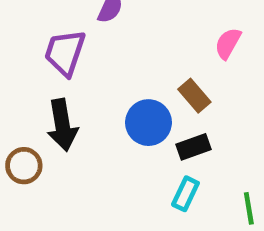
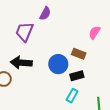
brown rectangle: (194, 96) -> (79, 54), turned -32
black arrow: (62, 125) -> (21, 63), turned 100

